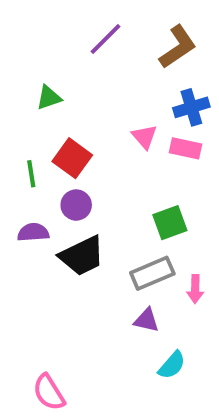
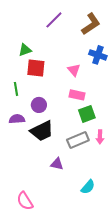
blue cross: (191, 107) -> (98, 55), turned 36
pink rectangle: (185, 148) -> (77, 95), moved
red square: (72, 158) -> (36, 68), moved, turned -30
pink arrow: (195, 289) -> (100, 137), moved
purple triangle: (146, 320) -> (57, 164), moved

